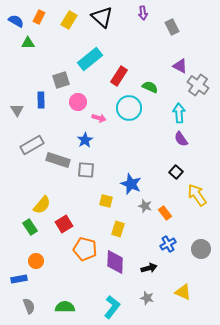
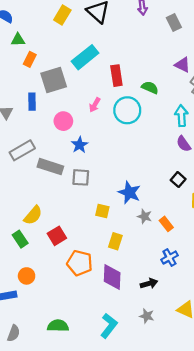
orange rectangle: (39, 17) -> (30, 59), moved
red rectangle: (119, 76) -> (116, 76), turned -42
gray square: (61, 80) -> (54, 80), size x1.4
pink circle: (78, 102) -> (63, 121), moved
pink arrow: (99, 118) -> (95, 105), moved, turned 104
gray semicircle: (29, 306) -> (14, 333), moved, turned 42

